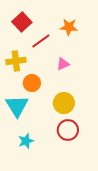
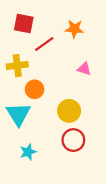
red square: (22, 22) -> (24, 23), turned -36
pink triangle: (63, 64) -> (84, 69), moved, turned 40

